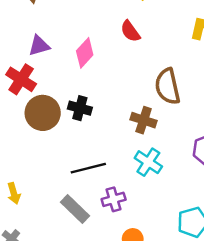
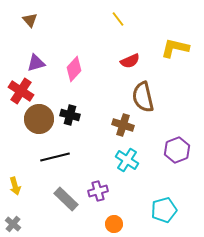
red semicircle: (130, 31) -> (130, 61), moved, turned -78
black line: (88, 168) -> (55, 157), moved

